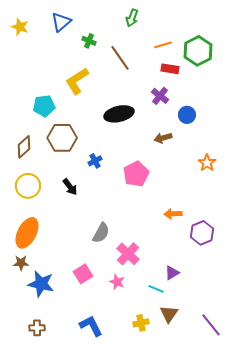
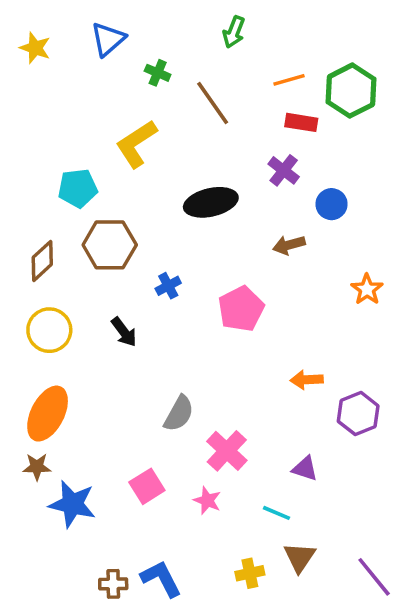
purple triangle: (172, 273) -> (305, 469), moved, turned 49
brown cross: (37, 328) -> (113, 584), moved

